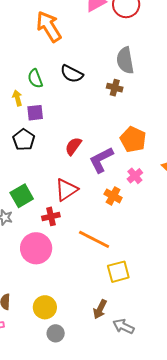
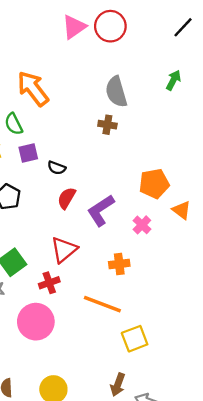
orange arrow: (49, 27) -> (33, 88), moved
black semicircle: (72, 74) -> (57, 168), moved, size x0.7
purple square: (35, 113) -> (28, 153), moved
orange pentagon: (133, 139) -> (154, 184), moved, turned -30
orange cross: (113, 196) -> (119, 264), moved, turned -30

